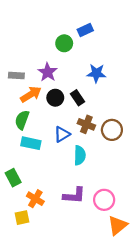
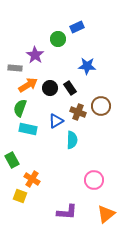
purple star: (48, 72) -> (35, 55), moved
brown circle: (112, 130) -> (101, 106), moved
purple L-shape: (74, 195) -> (67, 212), moved
yellow square: (22, 218) -> (20, 196), turned 32
orange triangle: (117, 225) -> (106, 214), moved

